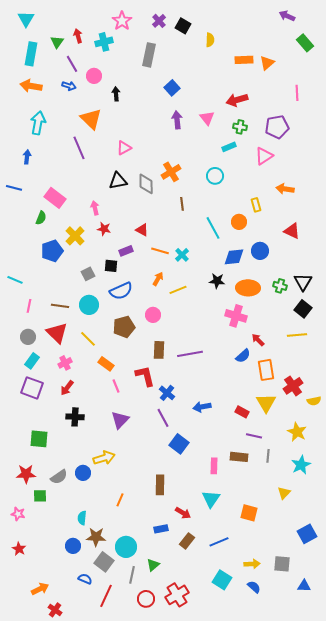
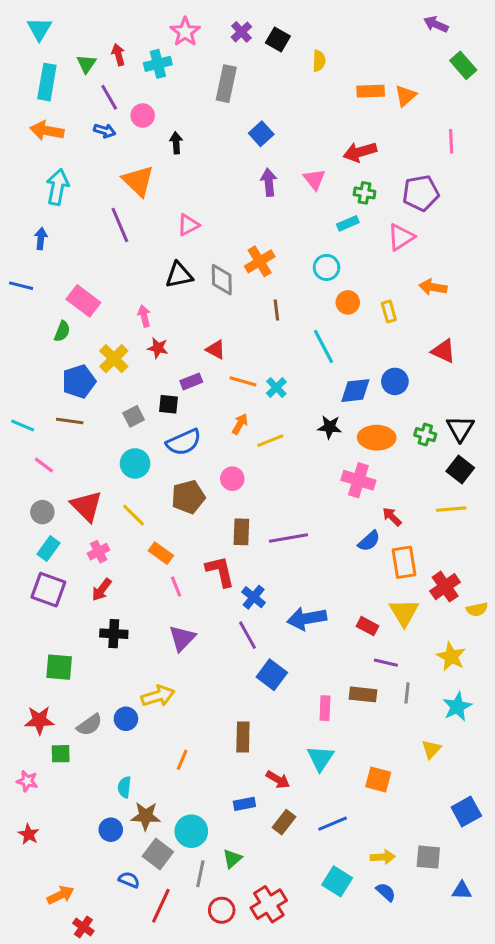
orange circle: (239, 222) -> (348, 302), moved
pink line: (29, 306) -> (44, 465), turned -64
brown line: (60, 306) -> (70, 421), moved
blue arrow: (202, 407) -> (307, 618), size x1.4

